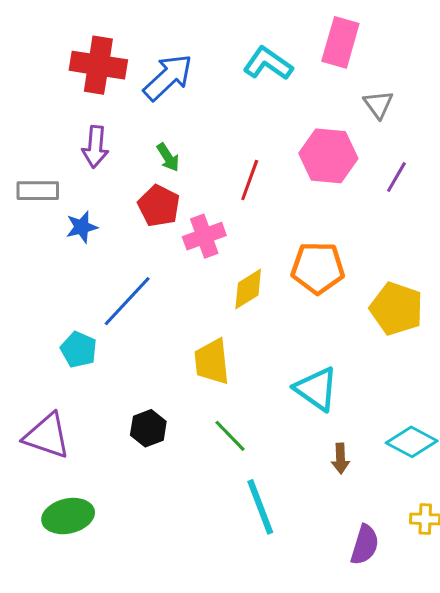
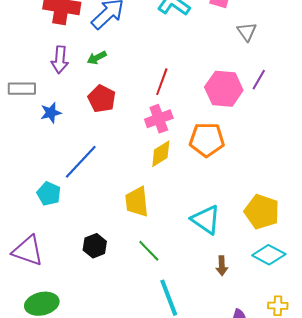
pink hexagon: (328, 156) -> (224, 89), moved
green arrow: (168, 157) -> (97, 58), moved, turned 96
pink cross: (204, 236) -> (159, 119), moved
yellow pentagon: (396, 309) -> (262, 212), moved

